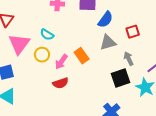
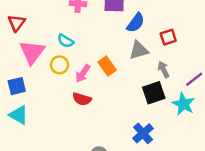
red semicircle: (61, 83) -> (82, 99), turned 35

